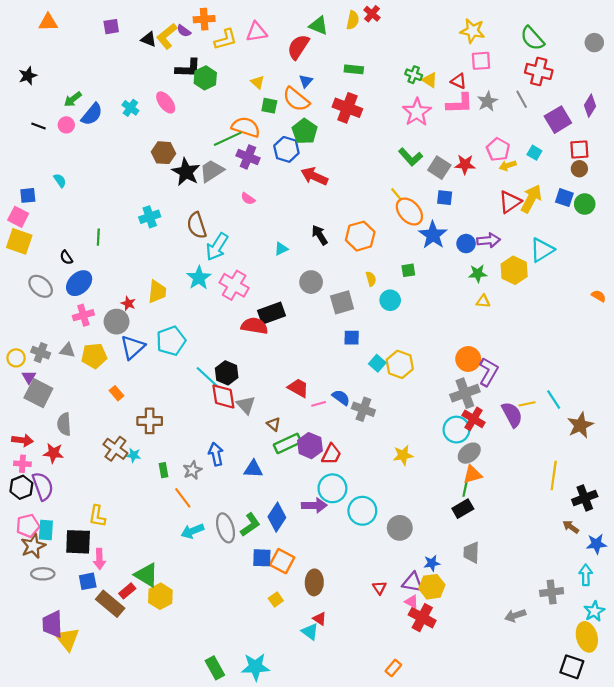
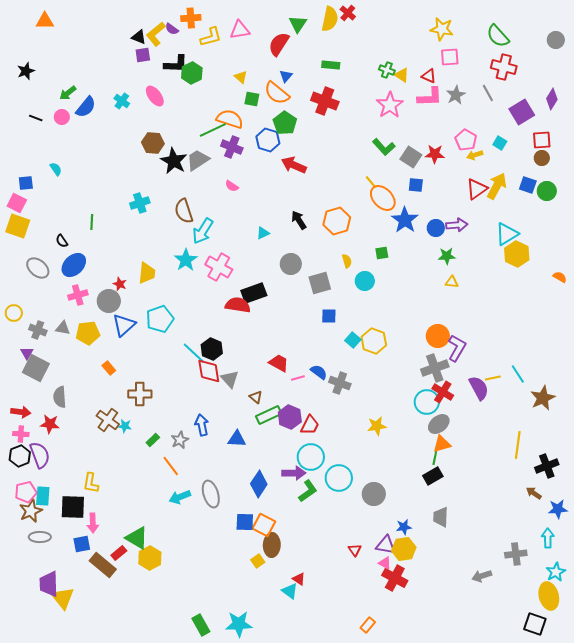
yellow semicircle: (353, 20) -> (330, 19), size x1.4
green triangle: (319, 26) -> (298, 24), turned 42
purple square: (111, 27) -> (143, 55), moved
yellow hexagon: (514, 270) -> (517, 254), moved
yellow circle: (16, 358) -> (14, 313), moved
green rectangle: (164, 470) -> (153, 440), turned 56
green L-shape: (250, 525) -> (308, 491), moved
brown ellipse: (314, 582) -> (272, 545), moved

